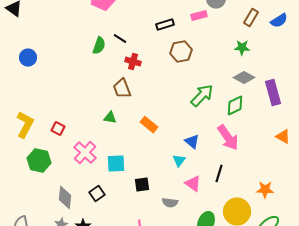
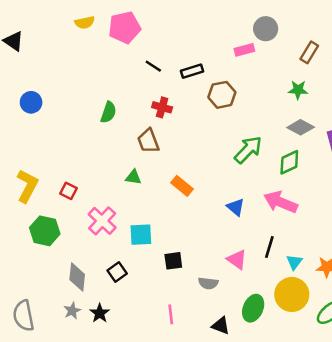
black rectangle: (165, 25) -> (192, 71), moved
black line: (120, 39) -> (153, 66), moved
green semicircle: (99, 46) -> (108, 112), moved
pink arrow: (228, 138) -> (281, 202), turned 148
cyan triangle: (179, 161) -> (294, 262), moved

